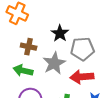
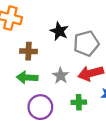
gray star: (54, 63) -> (61, 76), moved, size x0.7

